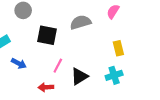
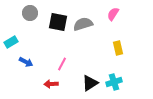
black square: (47, 35) -> (58, 22), moved
cyan cross: (114, 75) -> (114, 82), moved
black triangle: (79, 76) -> (90, 83), moved

